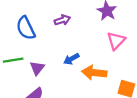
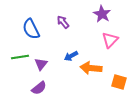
purple arrow: (62, 20) -> (63, 22), turned -112

